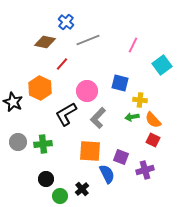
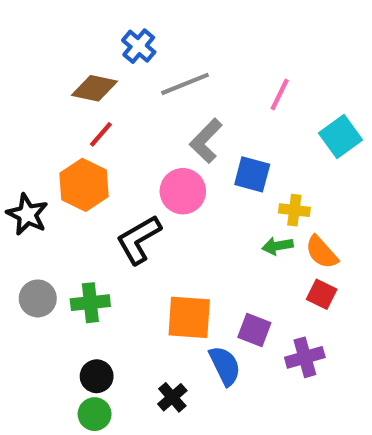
red line: (62, 64) -> (101, 134), moved
gray L-shape: (98, 118) -> (206, 141), moved
green circle: (60, 196) -> (95, 414), moved

